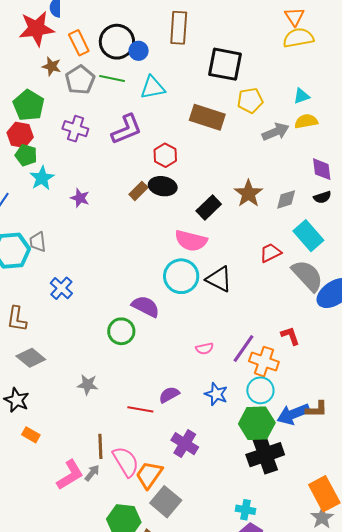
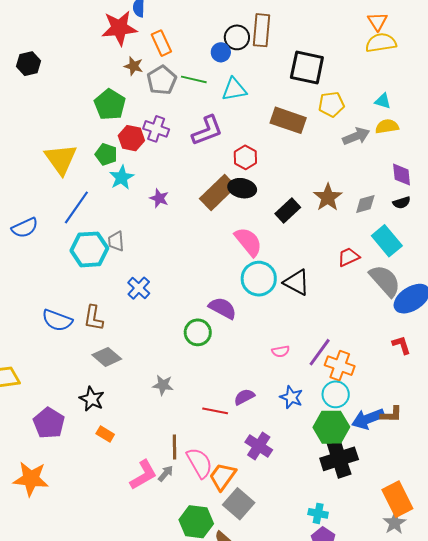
black circle: (117, 42) -> (237, 37), moved, size x0.7
cyan triangle: (301, 96) -> (383, 101), turned 36
red hexagon: (20, 135) -> (131, 138), moved
brown rectangle: (138, 191) -> (218, 192), size x1.8
pink semicircle: (191, 241) -> (248, 242), moved, turned -144
red L-shape: (290, 336) -> (401, 345), moved

